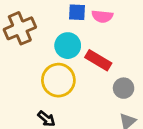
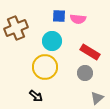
red rectangle: (98, 60) -> (90, 52), moved
gray circle: (124, 88) -> (85, 73), moved

